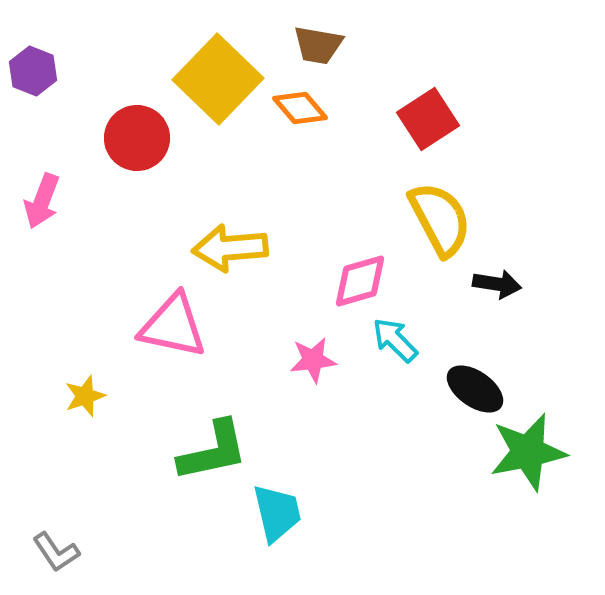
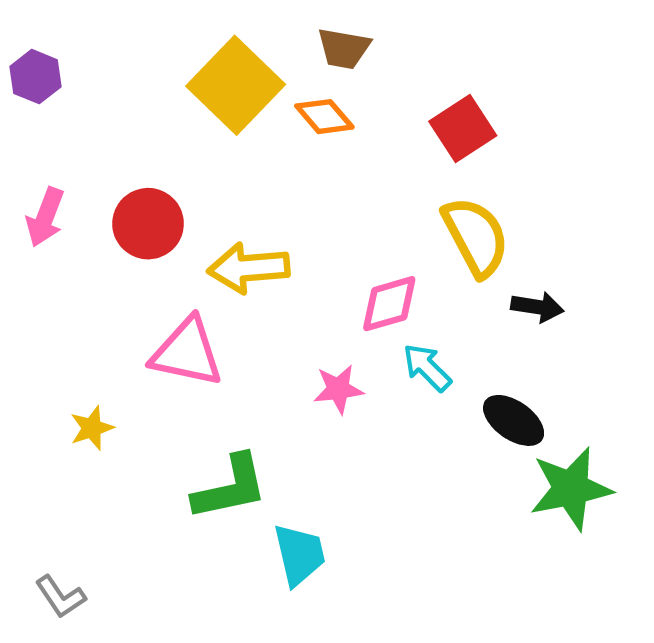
red circle: (137, 138) -> (148, 224), moved

